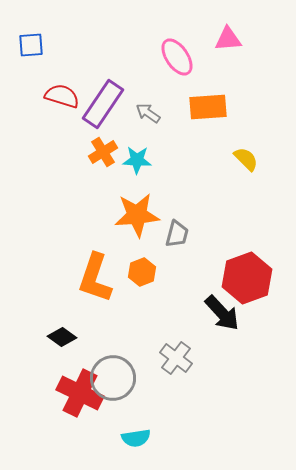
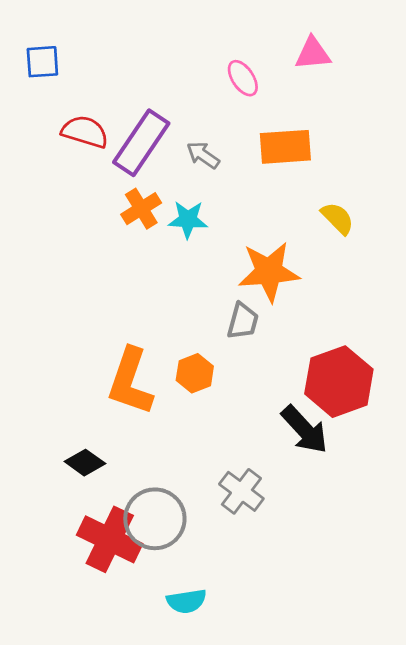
pink ellipse: (177, 57) -> (243, 78), size x0.7
orange star: (137, 215) -> (269, 272), moved

